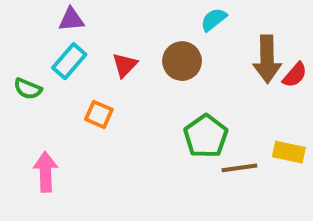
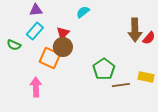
cyan semicircle: (214, 19) -> (83, 12), moved
brown circle: (182, 61) -> (63, 47), moved
orange square: (99, 114) -> (50, 58), size x1.5
pink arrow: (46, 172) -> (36, 87), moved

